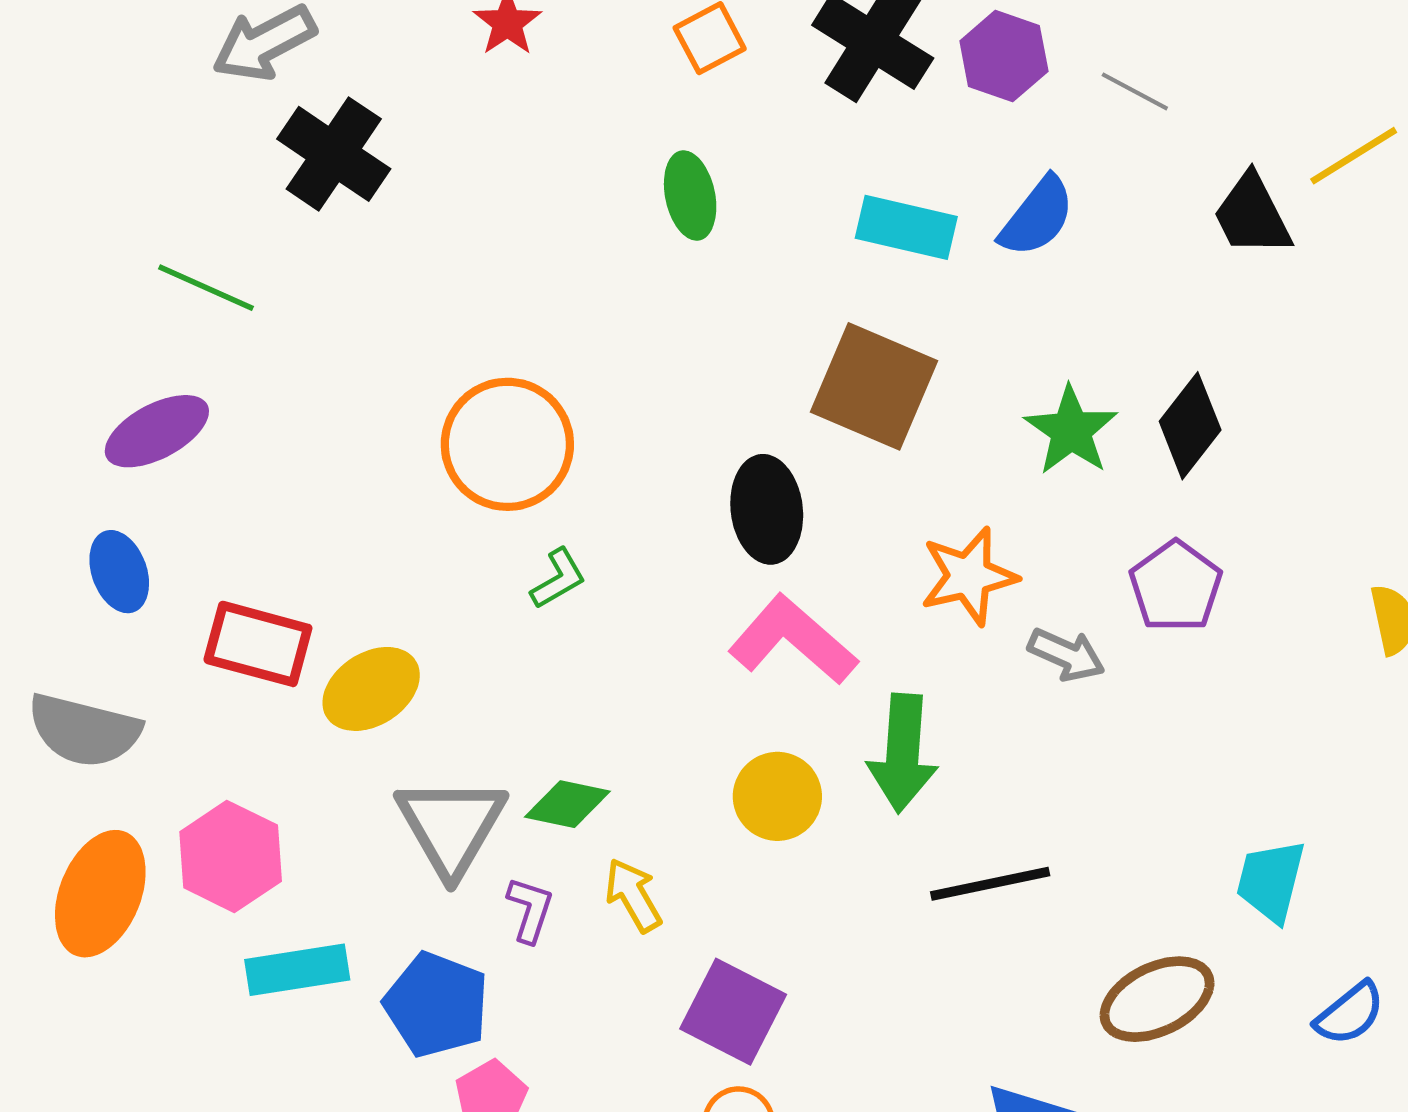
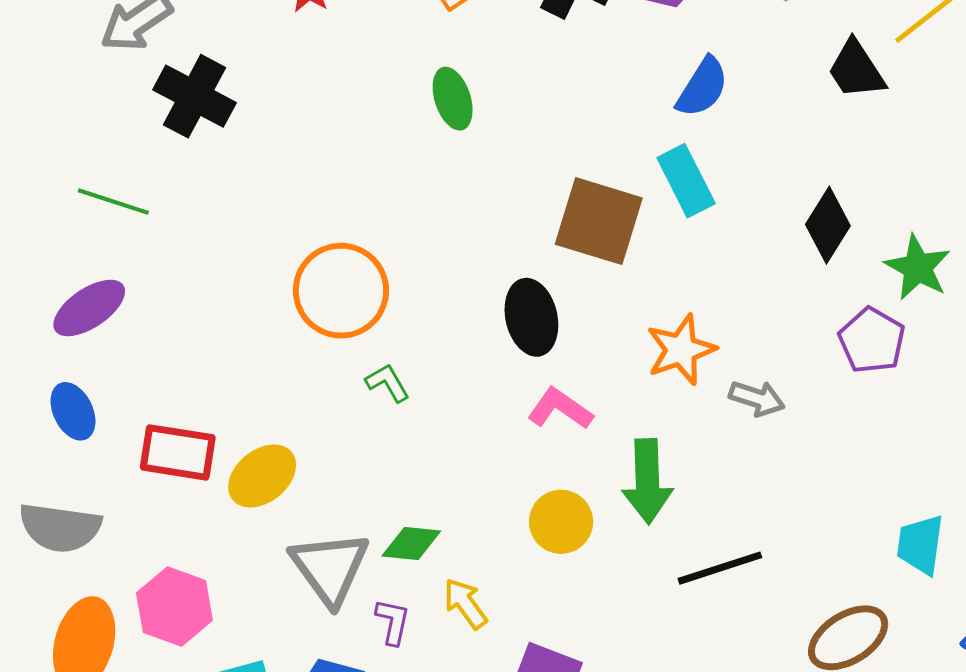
cyan rectangle: (906, 227) -> (686, 181), moved, turned 56
green star: (1071, 430) -> (918, 268), moved
green L-shape: (558, 579) -> (388, 383), turned -84
purple pentagon: (1176, 586) -> (872, 340), moved
pink L-shape: (793, 640) -> (560, 409), size x0.7

